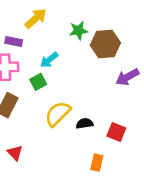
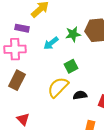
green star: (78, 31) -> (73, 34), moved
green square: (38, 82) -> (71, 66), moved

